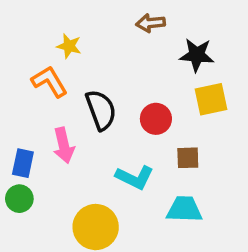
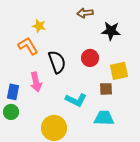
yellow square: (211, 99) -> (119, 71), moved
red circle: (156, 119) -> (90, 58), moved

